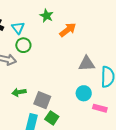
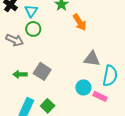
orange arrow: (68, 30) -> (80, 22), turned 84
gray square: (42, 100) -> (42, 71), moved
pink rectangle: (100, 108) -> (100, 96), moved

